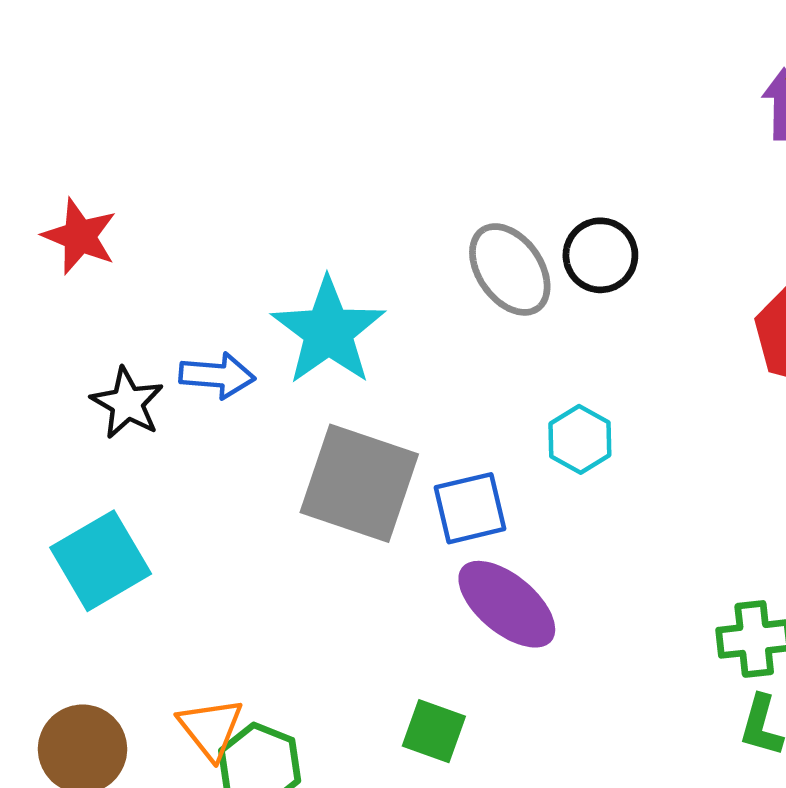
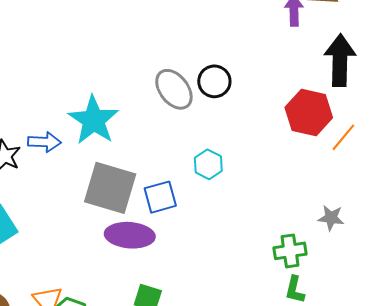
purple ellipse: (507, 604) -> (130, 235), moved, turned -33

